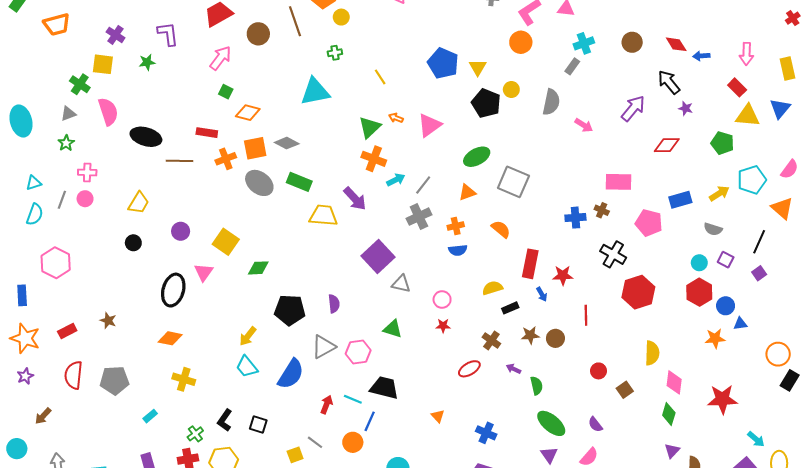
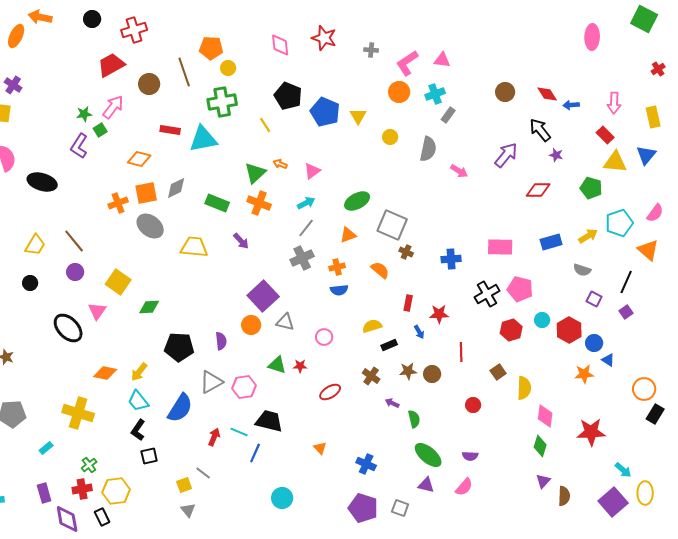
purple L-shape: (168, 34) -> (79, 146), moved, turned -140
cyan cross: (584, 43) -> (435, 94), moved
green cross: (335, 53) -> (222, 102), size x2.0
green star: (147, 62) -> (84, 114), moved
green square: (226, 92) -> (100, 130), moved, turned 32
black pentagon: (486, 103) -> (288, 96), moved
pink triangle: (429, 125) -> (312, 171), size x0.7
red rectangle: (207, 133) -> (170, 130), moved
gray diamond: (287, 143) -> (176, 188), turned -55
brown line: (180, 161) -> (74, 241), moved, turned 50
cyan arrow: (396, 180) -> (306, 203), moved
green rectangle: (299, 182) -> (217, 203), moved
pink rectangle: (618, 182) -> (500, 247), moved
purple arrow: (355, 199) -> (241, 241), size x0.7
brown cross: (602, 210) -> (406, 252), moved
yellow trapezoid: (323, 215) -> (194, 247), moved
pink pentagon: (649, 223) -> (520, 289), moved
black cross: (613, 254) -> (487, 294), turned 30
cyan circle: (699, 263) -> (542, 320), moved
red rectangle: (530, 264) -> (408, 303), size x0.6
black ellipse: (173, 290) -> (68, 328), turned -60
red hexagon: (638, 292) -> (511, 330), size x0.7
blue triangle: (740, 324) -> (608, 360), turned 40
red star: (443, 326) -> (300, 366), moved
orange diamond: (170, 338) -> (105, 373), moved
red ellipse: (469, 369) -> (330, 392), moved
yellow cross: (184, 379) -> (78, 413), size x1.4
brown square: (625, 390) -> (498, 372), moved
black L-shape: (225, 420) -> (138, 430), moved
black square: (258, 424) -> (149, 456), turned -30
purple semicircle: (595, 424) -> (470, 456), turned -49
orange circle: (353, 442) -> (251, 325), moved
purple triangle: (549, 455) -> (426, 485), turned -42

